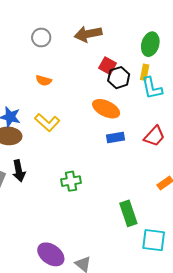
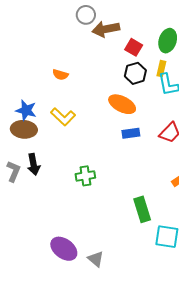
gray circle: (41, 37) -> (86, 15), moved
red square: (108, 66) -> (134, 47), moved

